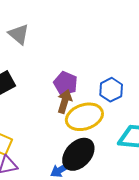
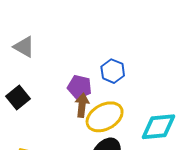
blue hexagon: (111, 90) -> (113, 71), moved

